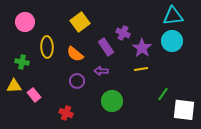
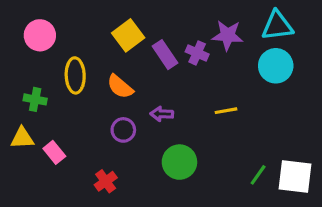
purple rectangle: (106, 47) -> (165, 55), moved
purple star: (142, 48) -> (228, 35), moved, turned -30
green line: (163, 94) -> (258, 175), moved
red cross: (66, 113) -> (106, 181), turned 32

